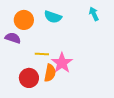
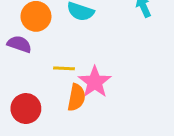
red circle: (29, 78) -> (26, 109), moved

